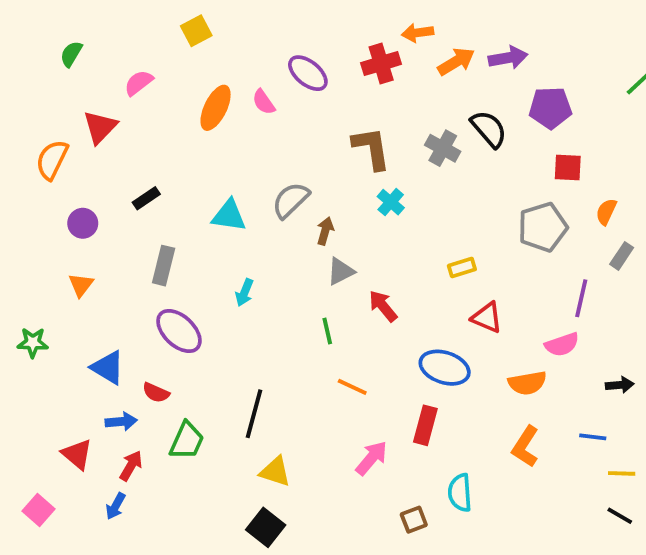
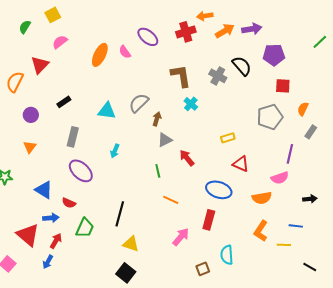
yellow square: (196, 31) -> (53, 15), moved
red triangle: (77, 454) -> (28, 235), size x1.4
yellow line: (622, 473) -> (284, 245), moved

